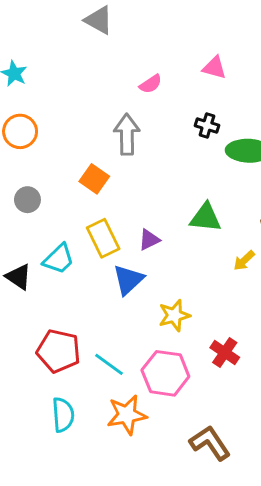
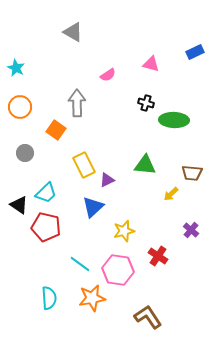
gray arrow: (127, 134) -> (77, 103), moved
orange square: (94, 179) -> (56, 130), moved
yellow rectangle: (103, 238) -> (84, 165), moved
red pentagon: (59, 351) -> (46, 227), moved

